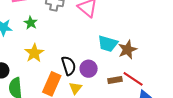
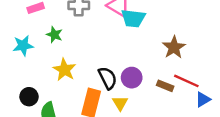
cyan trapezoid: (108, 44) -> (133, 18), moved
brown rectangle: (115, 80) -> (165, 86), turned 40

